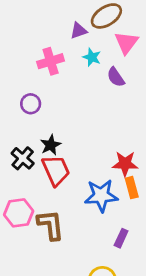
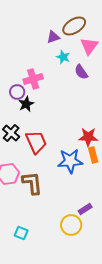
pink cross: (51, 61) -> (33, 79), moved
black star: (51, 145) -> (26, 104), moved
purple rectangle: (121, 238) -> (85, 209), moved, turned 32

